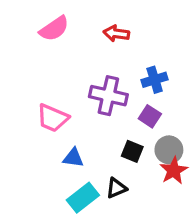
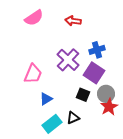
purple cross: (108, 96) -> (68, 60), turned 30
purple square: (150, 116) -> (94, 73), size x1.5
pink trapezoid: (53, 118) -> (33, 74), turned -90
blue triangle: (73, 158) -> (46, 99), turned -40

